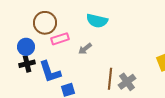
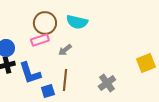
brown circle: (45, 23) -> (45, 23), moved
brown line: (110, 79) -> (65, 80), moved

